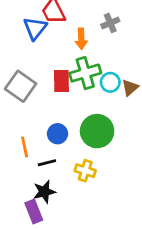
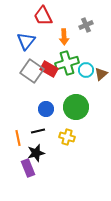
blue triangle: (35, 28) -> (26, 41), moved
red rectangle: (61, 81) -> (49, 69), turned -60
gray square: (21, 86) -> (32, 71), moved
orange line: (25, 147) -> (18, 138), moved

